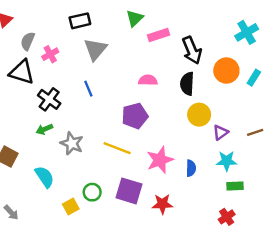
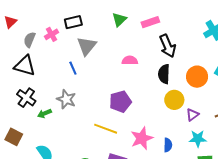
pink rectangle: (159, 35) -> (150, 22), moved
pink cross: (50, 54) -> (51, 34), moved
orange circle: (226, 71) -> (197, 77), moved
pink semicircle: (148, 80) -> (130, 60), moved
blue line: (88, 89) -> (73, 68), moved
black cross: (49, 99) -> (26, 98), moved
gray star: (72, 143) -> (66, 99), moved

